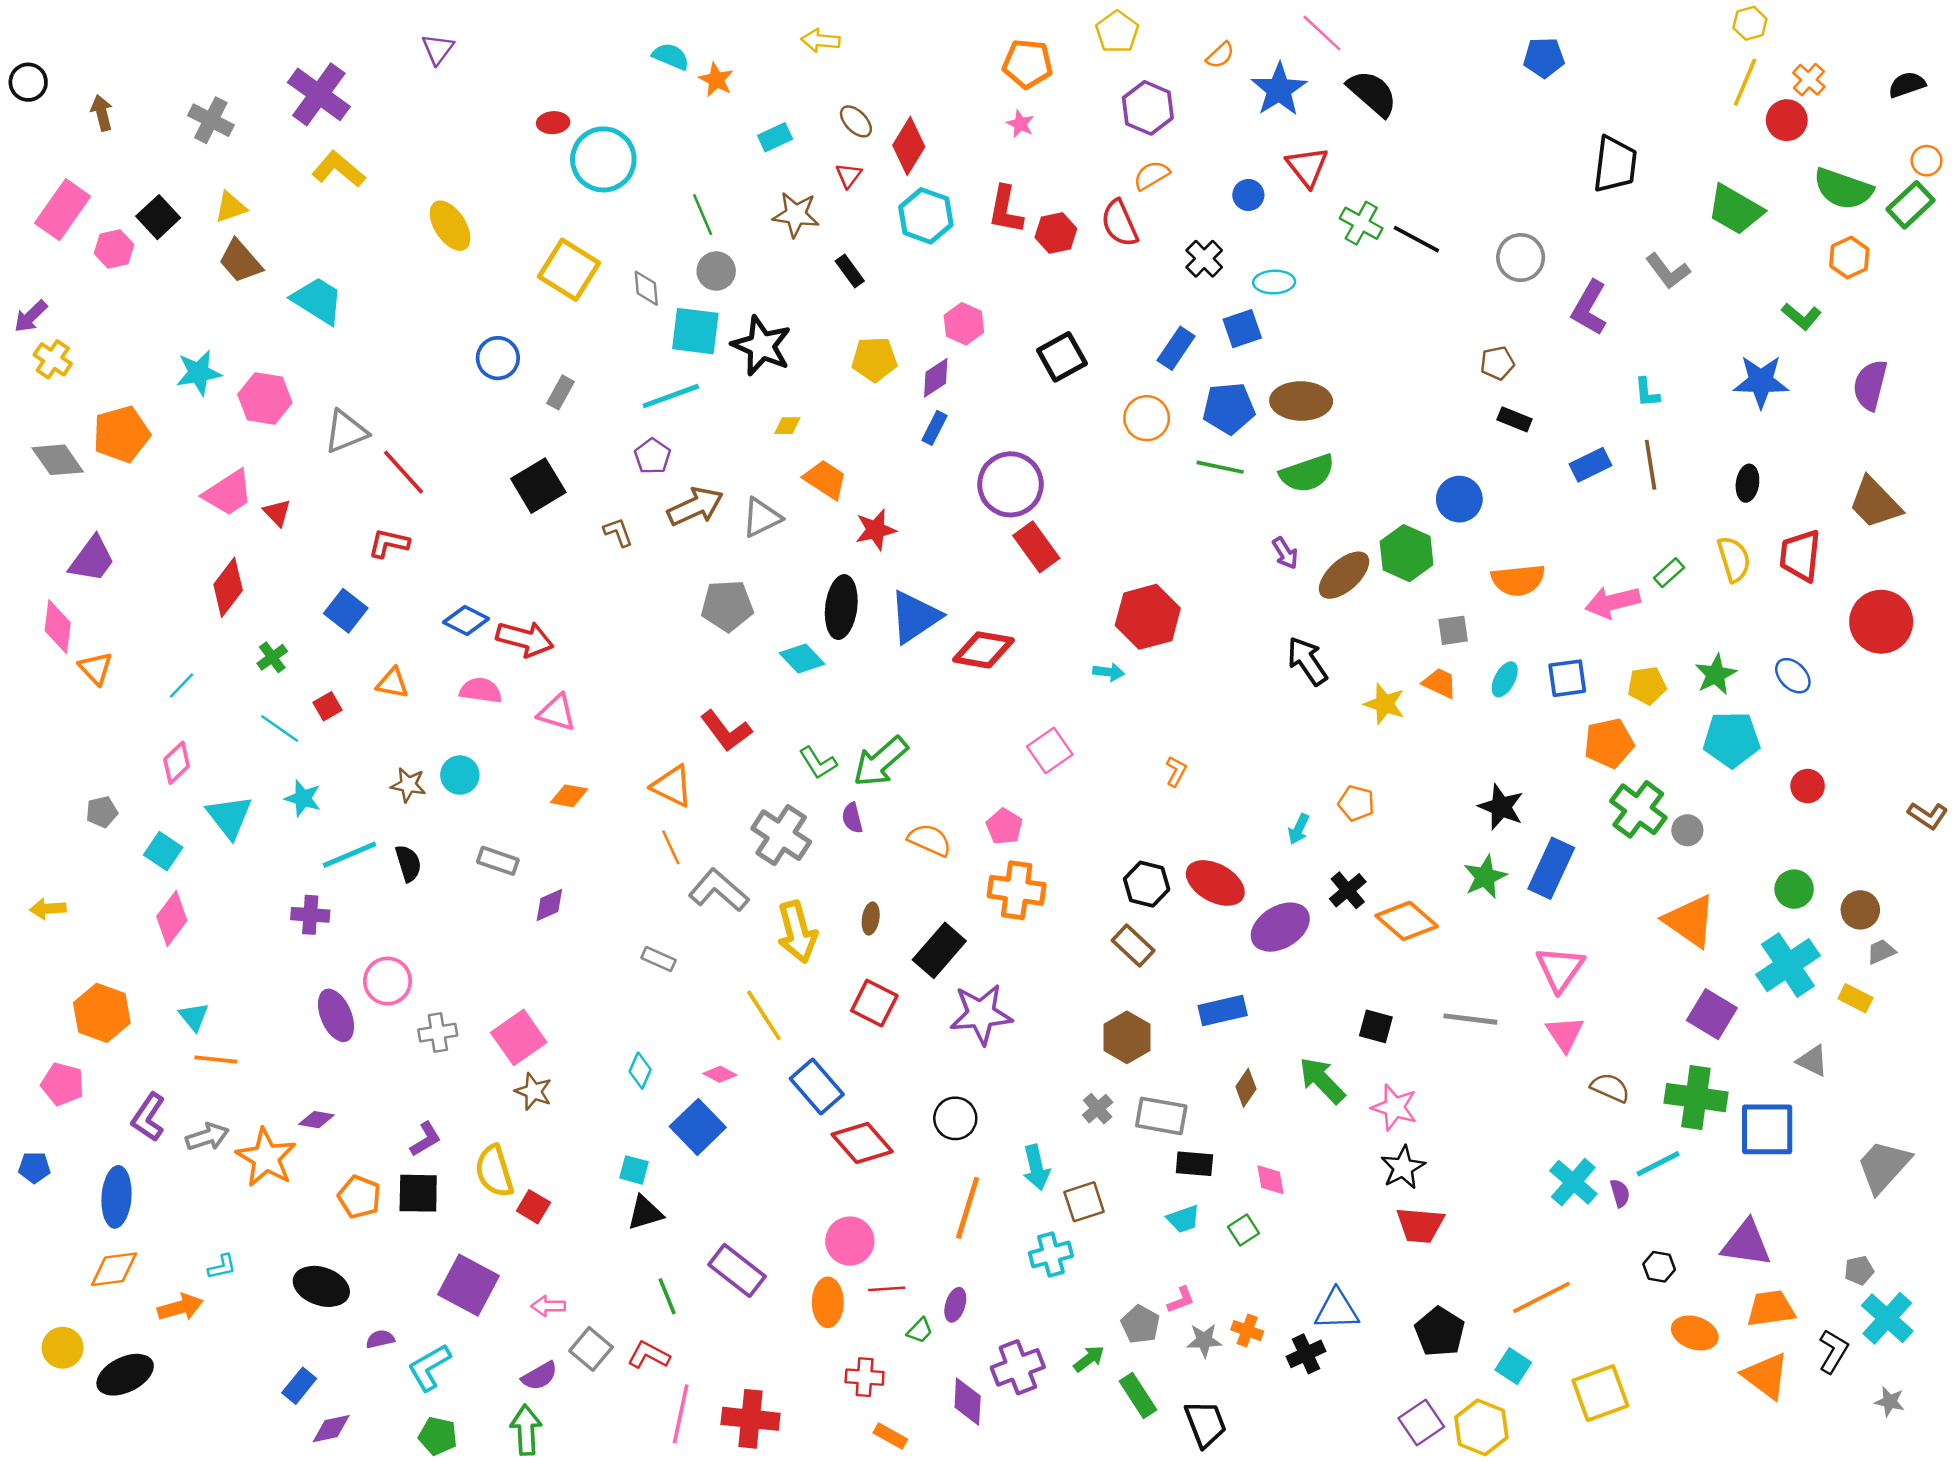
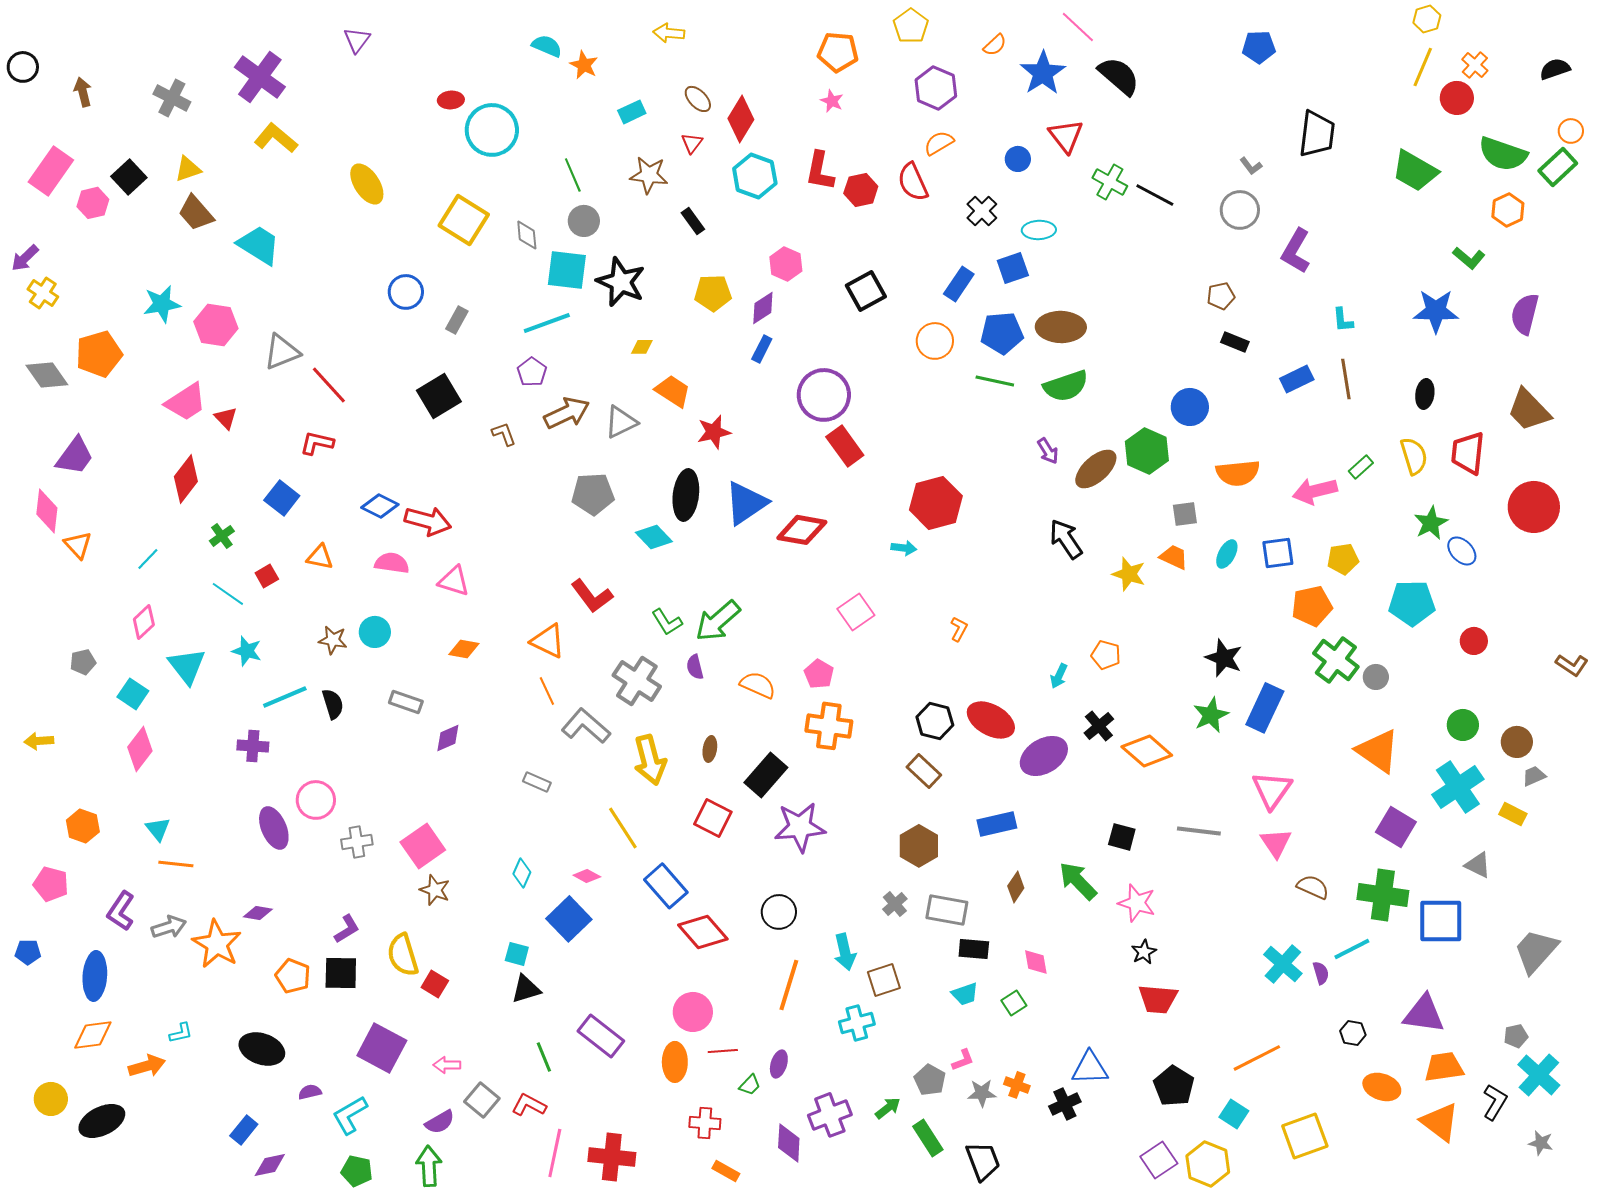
gray L-shape: (1668, 271) -> (1251, 166), moved, size x0.6
green star: (1716, 674) -> (1431, 523), moved
orange hexagon: (102, 1013) -> (83, 826), size x0.7
black star: (1403, 1167) -> (1144, 952), size x0.7

